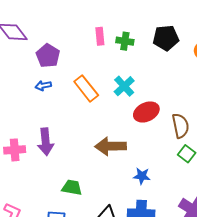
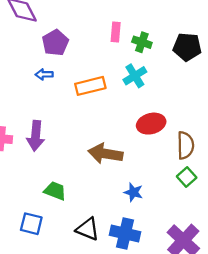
cyan cross: (124, 86) -> (135, 76), moved
orange rectangle: (86, 88) -> (90, 86), turned -76

